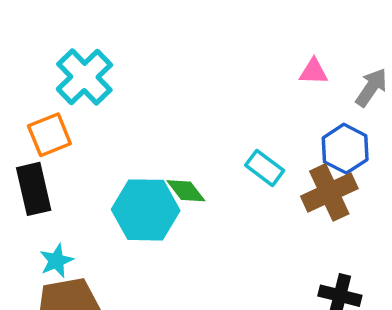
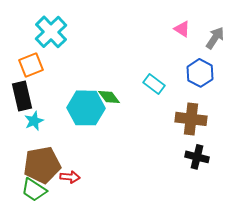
pink triangle: (314, 72) -> (182, 29), turned 30
brown cross: (329, 192) -> (191, 119), moved, turned 32
cyan star: (56, 261) -> (34, 121), moved

